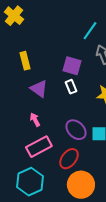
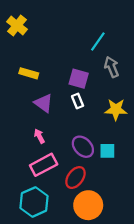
yellow rectangle: (25, 61) -> (29, 73), turned -60

